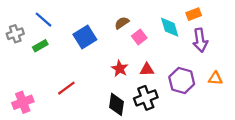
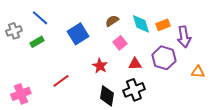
orange rectangle: (194, 14) -> (163, 25), moved
cyan diamond: (170, 27) -> (141, 24), moved
pink square: (139, 37) -> (120, 43), moved
red star: (120, 69) -> (100, 66), moved
purple hexagon: (182, 81) -> (164, 58), moved

